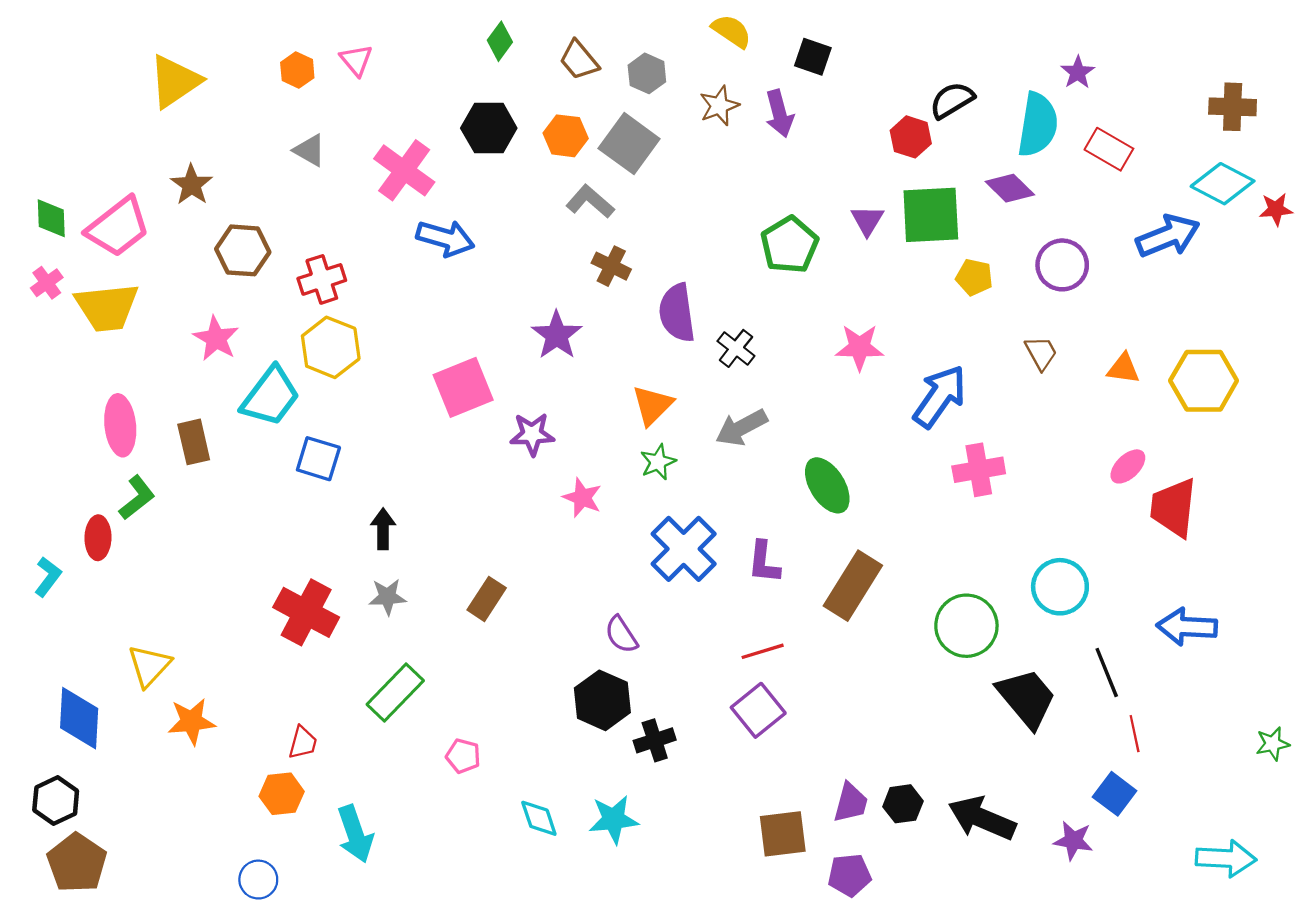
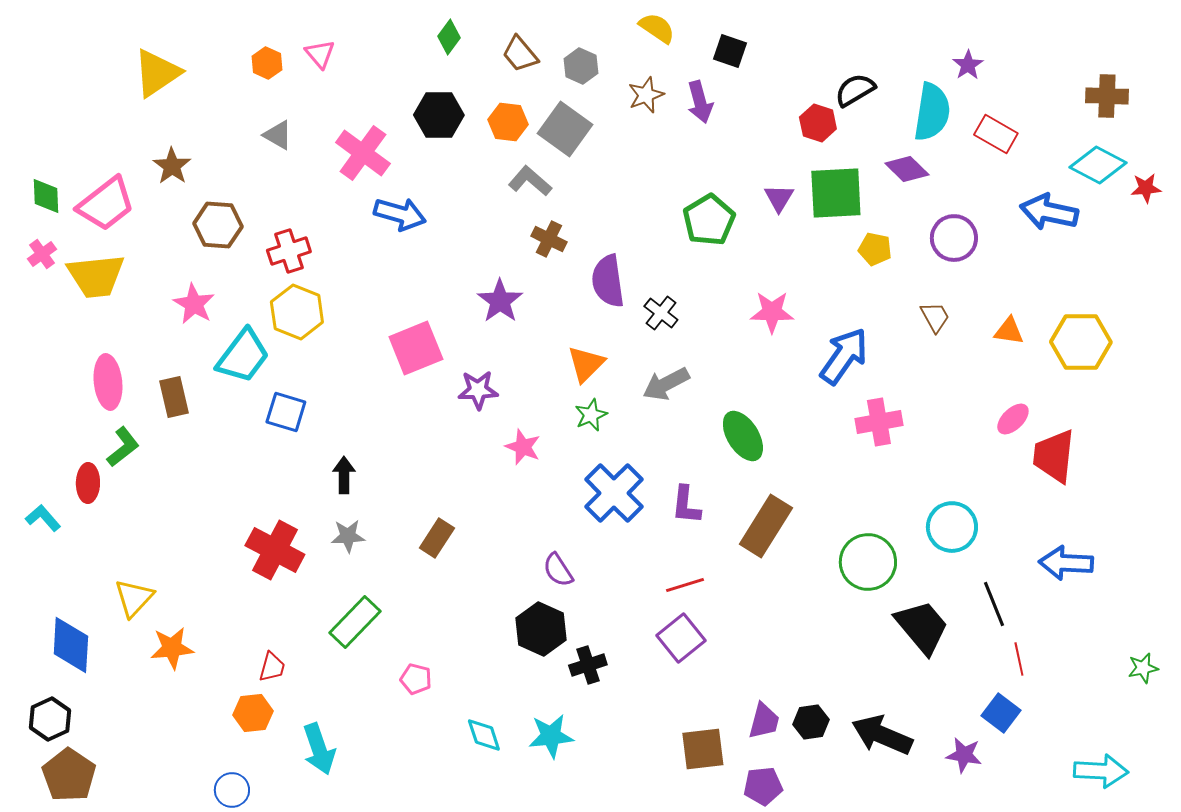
blue arrow: (1168, 236) -> (1049, 212), turned -146
cyan L-shape: (48, 577) -> (43, 518), turned -78

